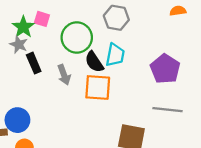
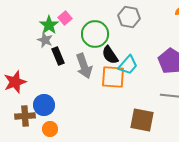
pink square: (42, 19) -> (65, 18), turned 32
cyan trapezoid: (115, 55) -> (128, 65), moved, turned 30
gray arrow: (64, 75) -> (84, 66), size x1.4

